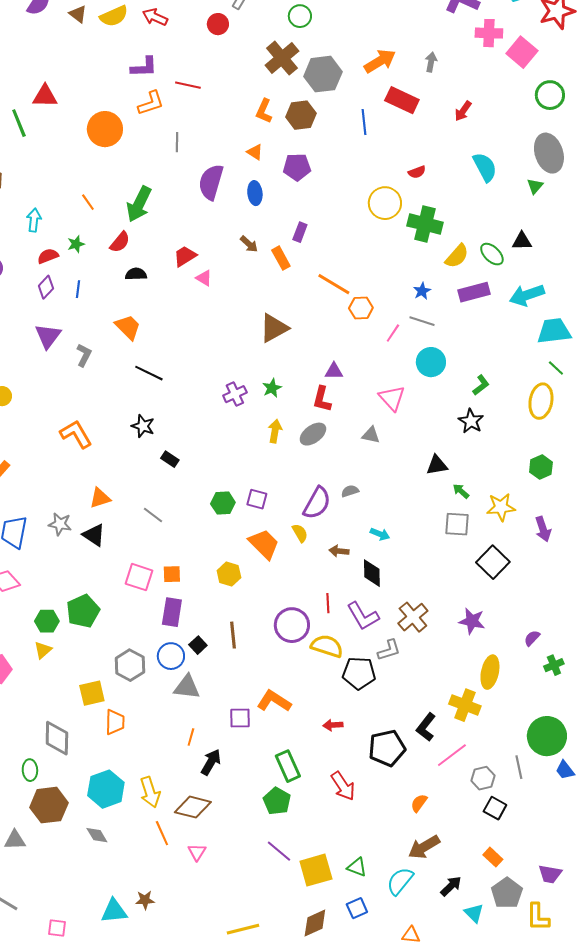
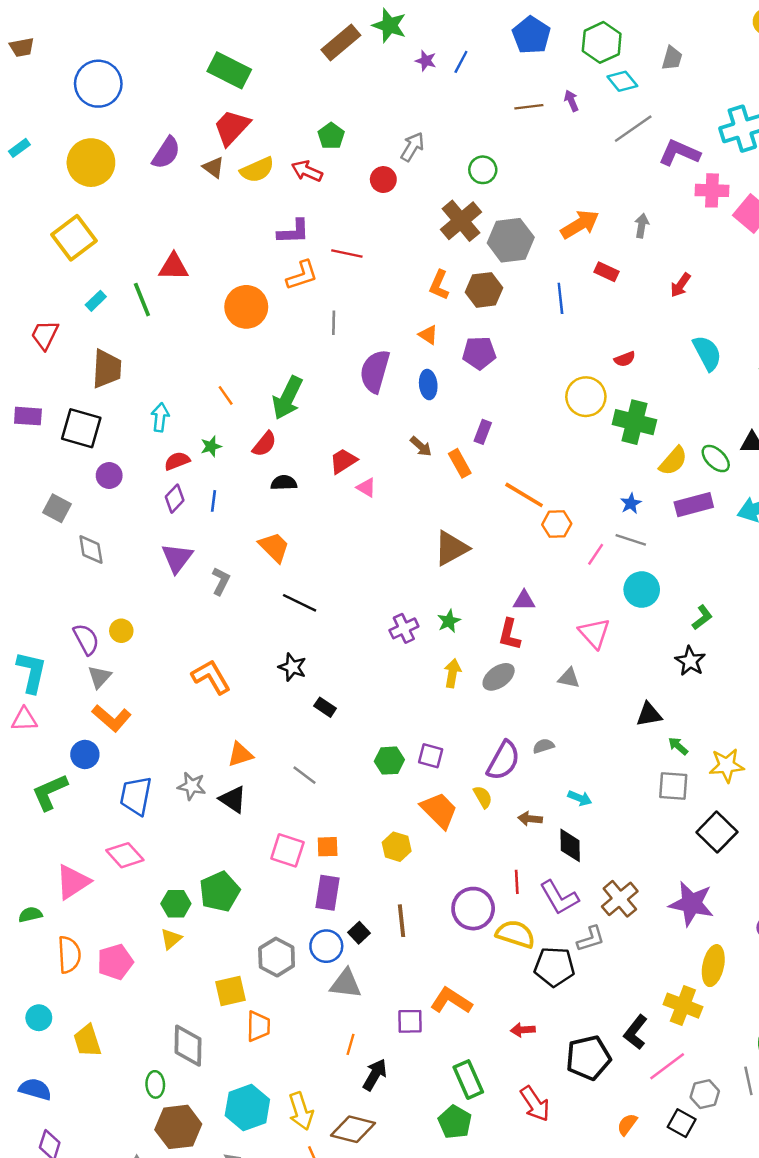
red rectangle: (402, 100) -> (607, 272), size x0.6
purple star: (472, 621) -> (691, 904), size x1.4
black square: (495, 808) -> (682, 1123), moved

